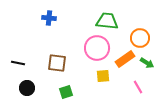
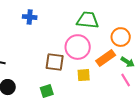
brown square: (57, 63) -> (55, 62), moved
pink line: (138, 87) -> (126, 80), moved

